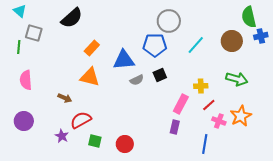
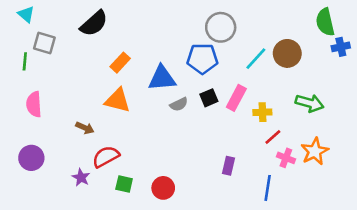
brown circle: (232, 41) -> (287, 53), moved
pink rectangle: (181, 104) -> (236, 98), moved

